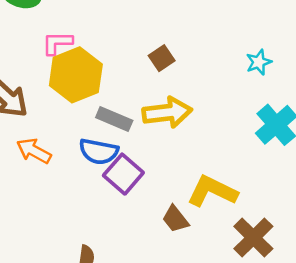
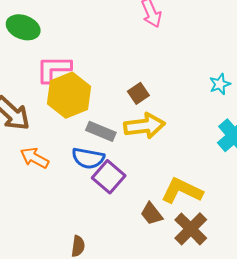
pink L-shape: (57, 43) -> (54, 69), size x1.4
brown square: (162, 58) -> (138, 93), moved
brown cross: (253, 238) -> (191, 229), moved

